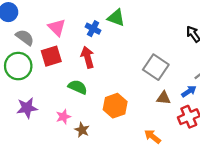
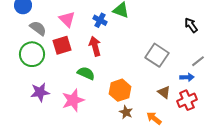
blue arrow: (189, 91) -> (187, 77), turned 32
brown triangle: (164, 98) -> (164, 92), moved, turned 32
pink star: (63, 117) -> (73, 100), size x1.6
brown star: (82, 130) -> (126, 112), moved

